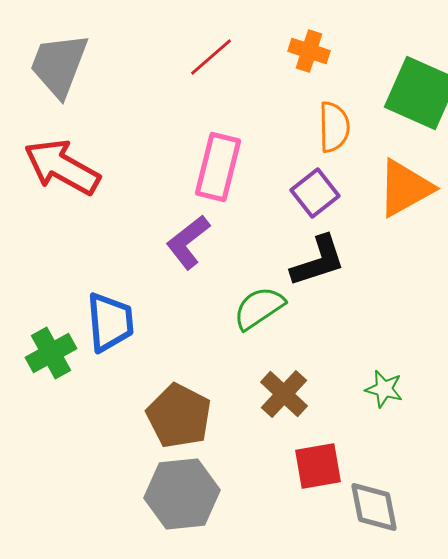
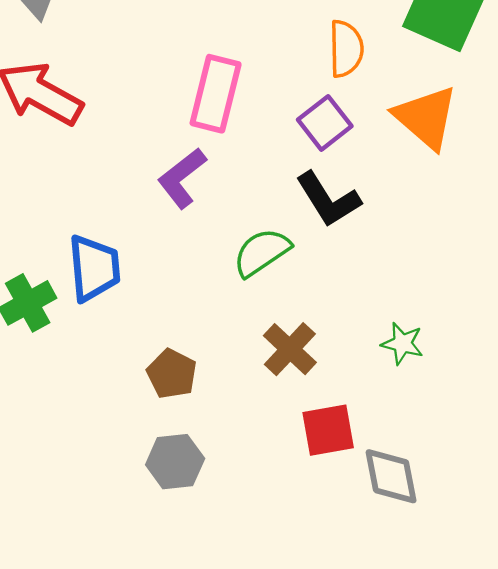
orange triangle: (405, 188) -> (426, 117), turned -50
black L-shape: (318, 261) -> (328, 199), turned 76
brown pentagon: (179, 416) -> (172, 374), size x0.7
gray hexagon: (182, 494) -> (175, 462), size x0.7

